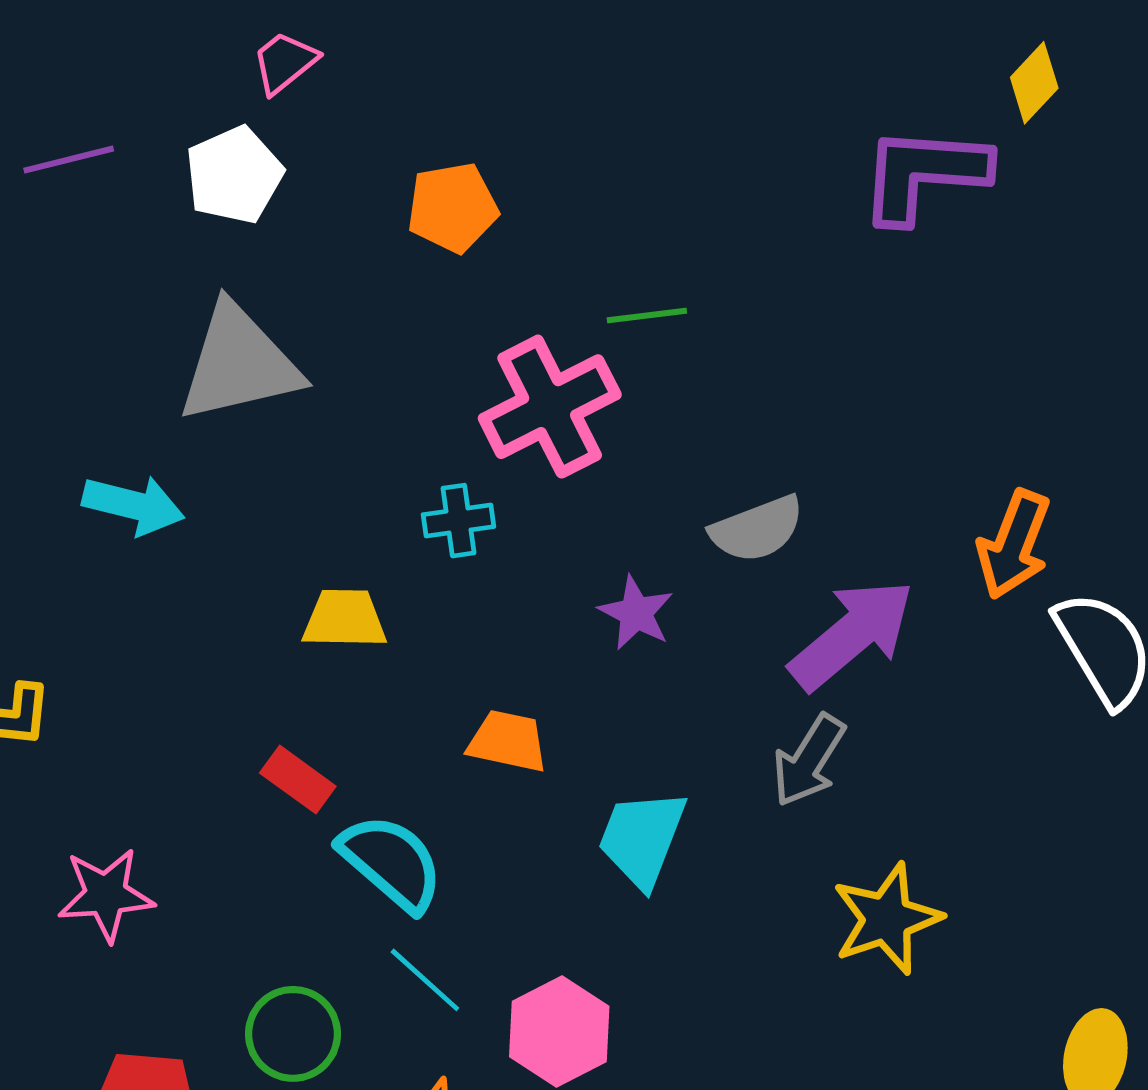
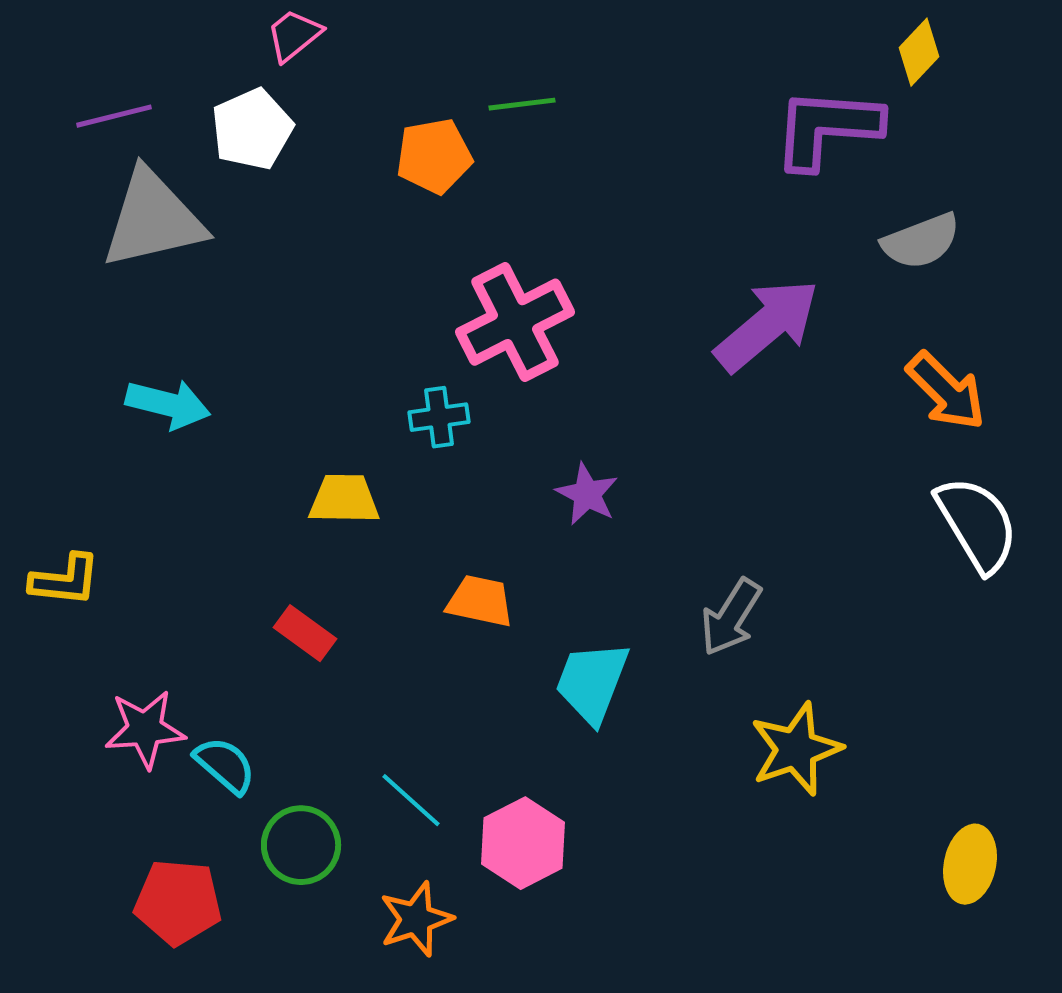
green line: (647, 315) -> (522, 104), moved
gray triangle: (239, 363) -> (153, 219), moved
gray semicircle: (757, 529) -> (921, 241), moved
orange arrow: (1014, 545) -> (946, 391), moved, turned -66
purple arrow: (852, 634) -> (767, 325), moved
cyan semicircle: (391, 862) -> (225, 765), moved, size x0.7

